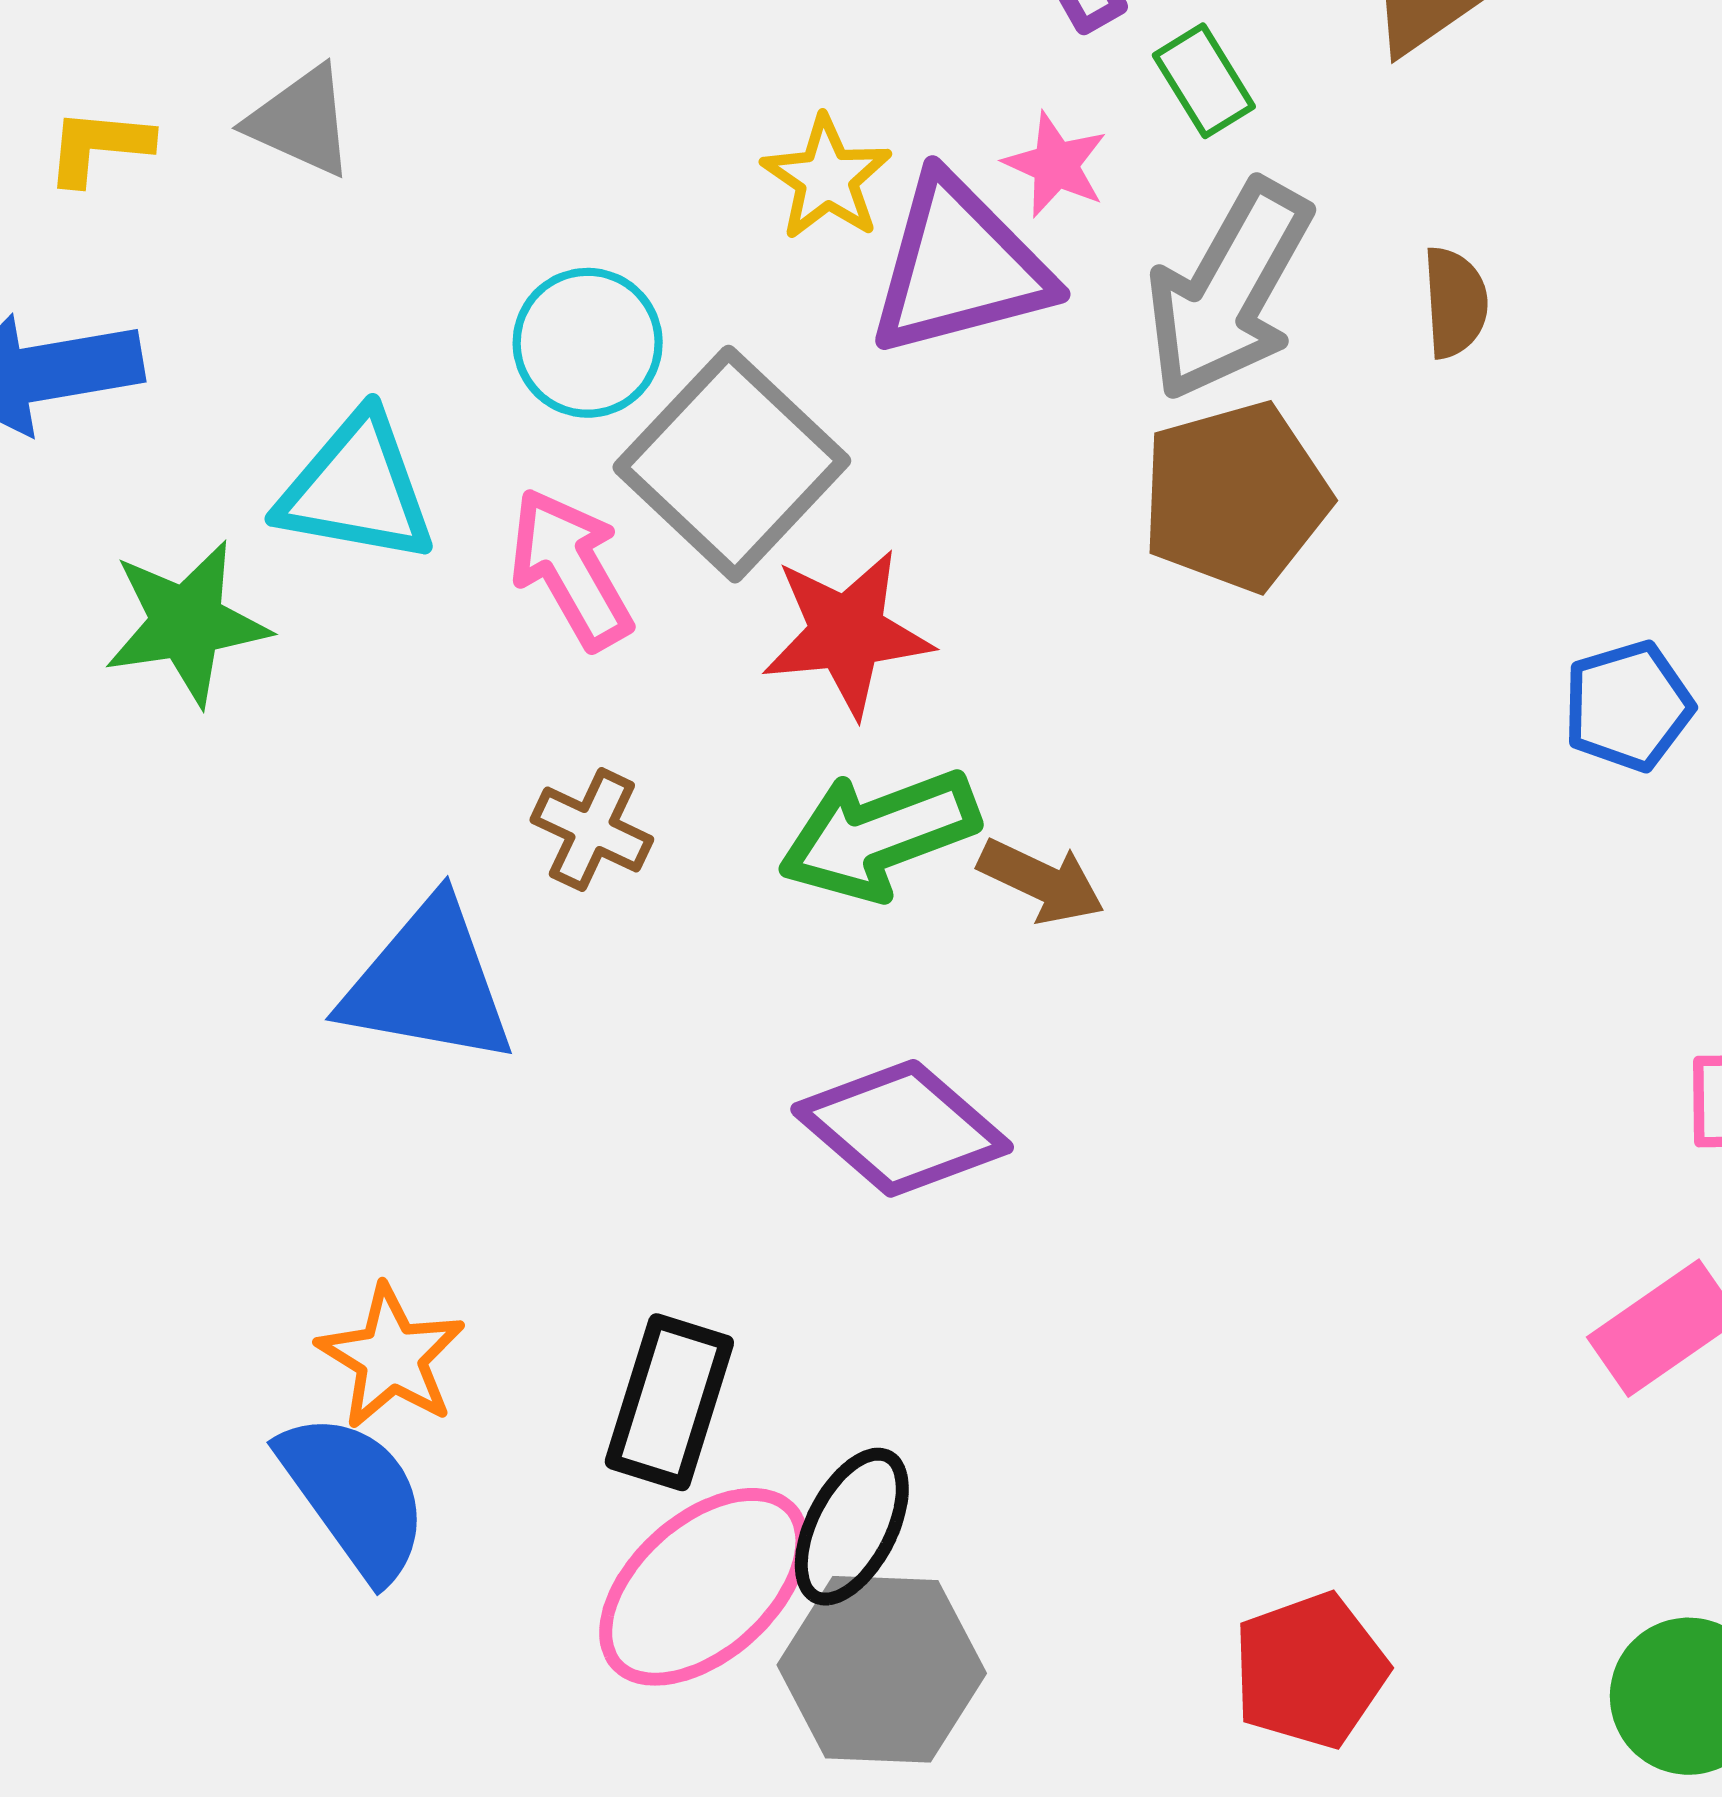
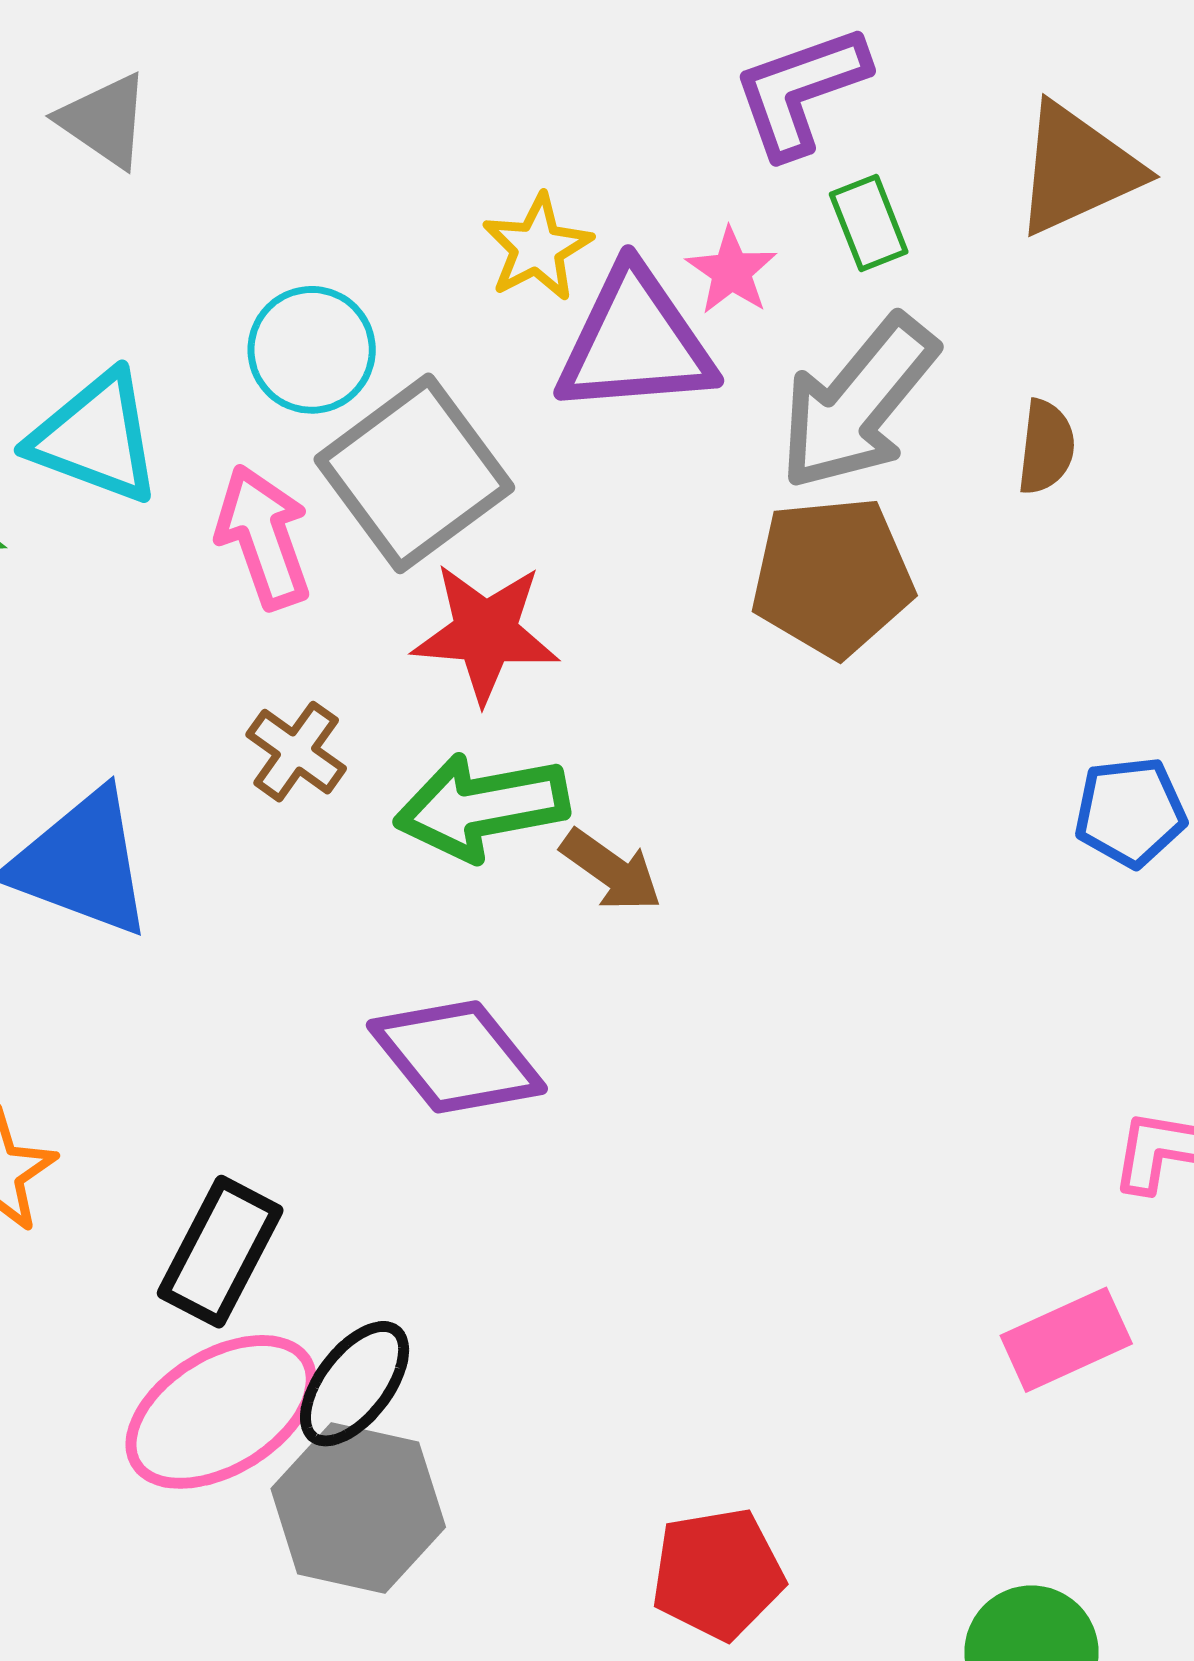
brown cross: (592, 830) -> (296, 752), moved

